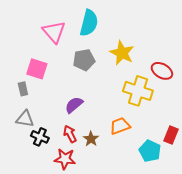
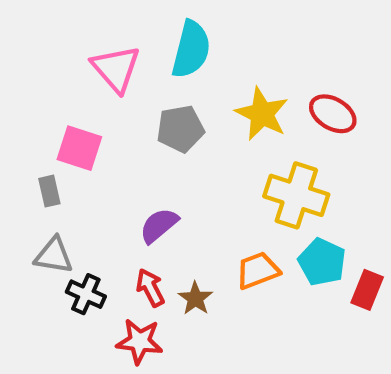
red ellipse: (162, 71) -> (333, 114), moved
cyan pentagon: (150, 151) -> (322, 262), moved

